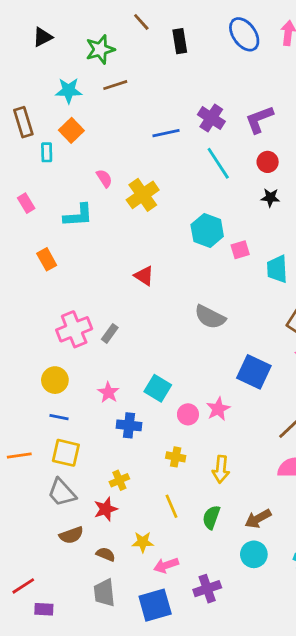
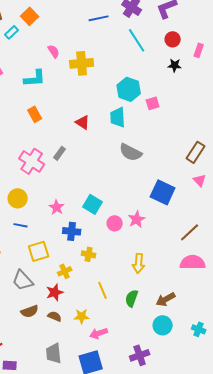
cyan rectangle: (47, 152) -> (12, 32), turned 48
yellow cross: (143, 195) -> (82, 63), turned 30
orange rectangle: (47, 259) -> (35, 114), moved
cyan trapezoid: (277, 269) -> (118, 117), moved
pink cross: (74, 329) -> (32, 161), turned -35
gray rectangle: (110, 333) -> (60, 153), moved
yellow square: (66, 453) -> (39, 251), moved, turned -30
yellow cross: (176, 457) -> (89, 254), moved
brown semicircle: (106, 554) -> (55, 316), moved
purple cross: (207, 589) -> (140, 355), moved

